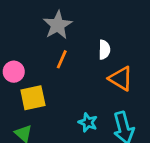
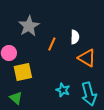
gray star: (58, 25) -> (29, 26), moved
orange line: (62, 59) -> (52, 44), moved

